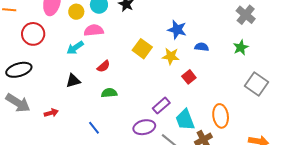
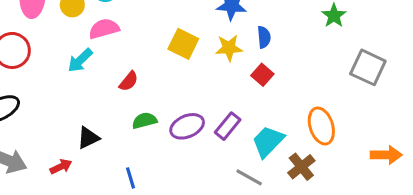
blue semicircle: (202, 47) -> (264, 37), moved, turned 88
black triangle: (73, 81) -> (88, 138), moved
cyan trapezoid: (185, 120) -> (268, 141), turned 75
purple ellipse: (144, 127) -> (187, 126), moved
blue line: (94, 128) -> (131, 178), turned 32

